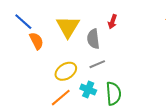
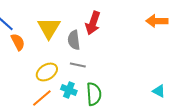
red arrow: (112, 22) -> (93, 23), size x1.6
gray line: (97, 64) -> (78, 65), turned 35

